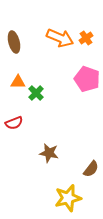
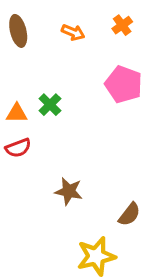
orange arrow: (60, 38) -> (73, 32), moved, size x0.6
orange triangle: (18, 82) -> (17, 113), moved

